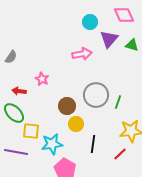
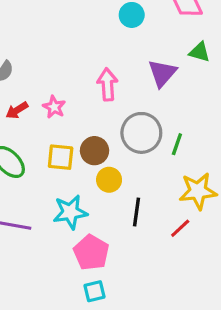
purple triangle: (109, 39) -> (162, 73), moved
pink arrow: (82, 54) -> (107, 84), moved, turned -84
red arrow: (19, 91) -> (17, 110), moved, turned -40
yellow square: (31, 131) -> (61, 157), moved

